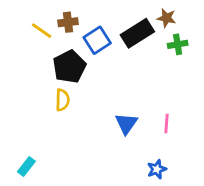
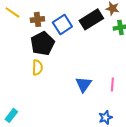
brown cross: (68, 22) -> (37, 19), moved
yellow line: (42, 31) -> (12, 12), moved

